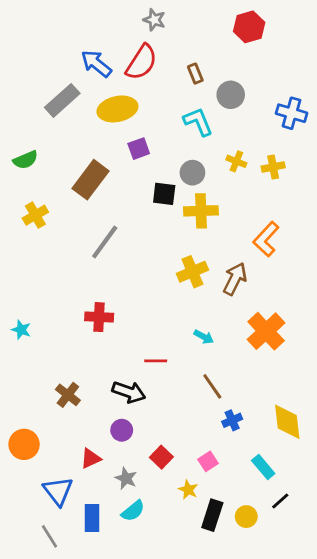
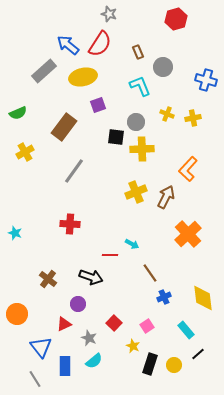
cyan arrow: (204, 337) -> (132, 244), moved
purple circle: (122, 430) -> (78, 304), moved

